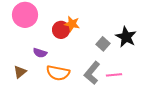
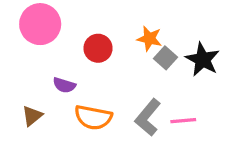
orange star: (72, 24) -> (149, 39), moved
gray square: (103, 44) -> (166, 58), moved

